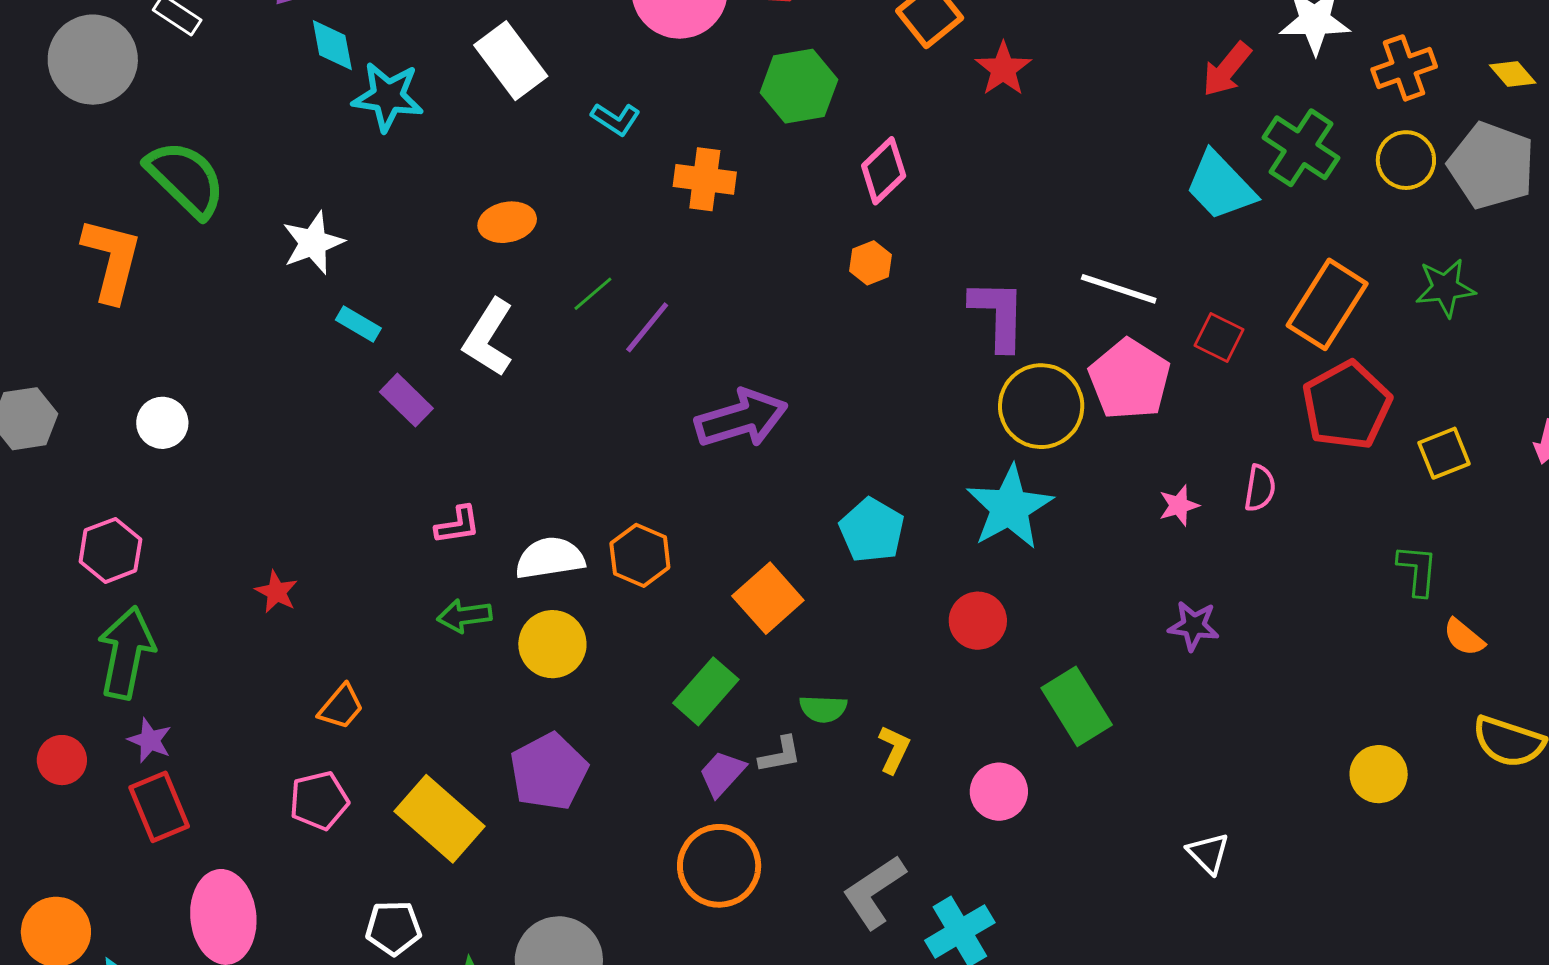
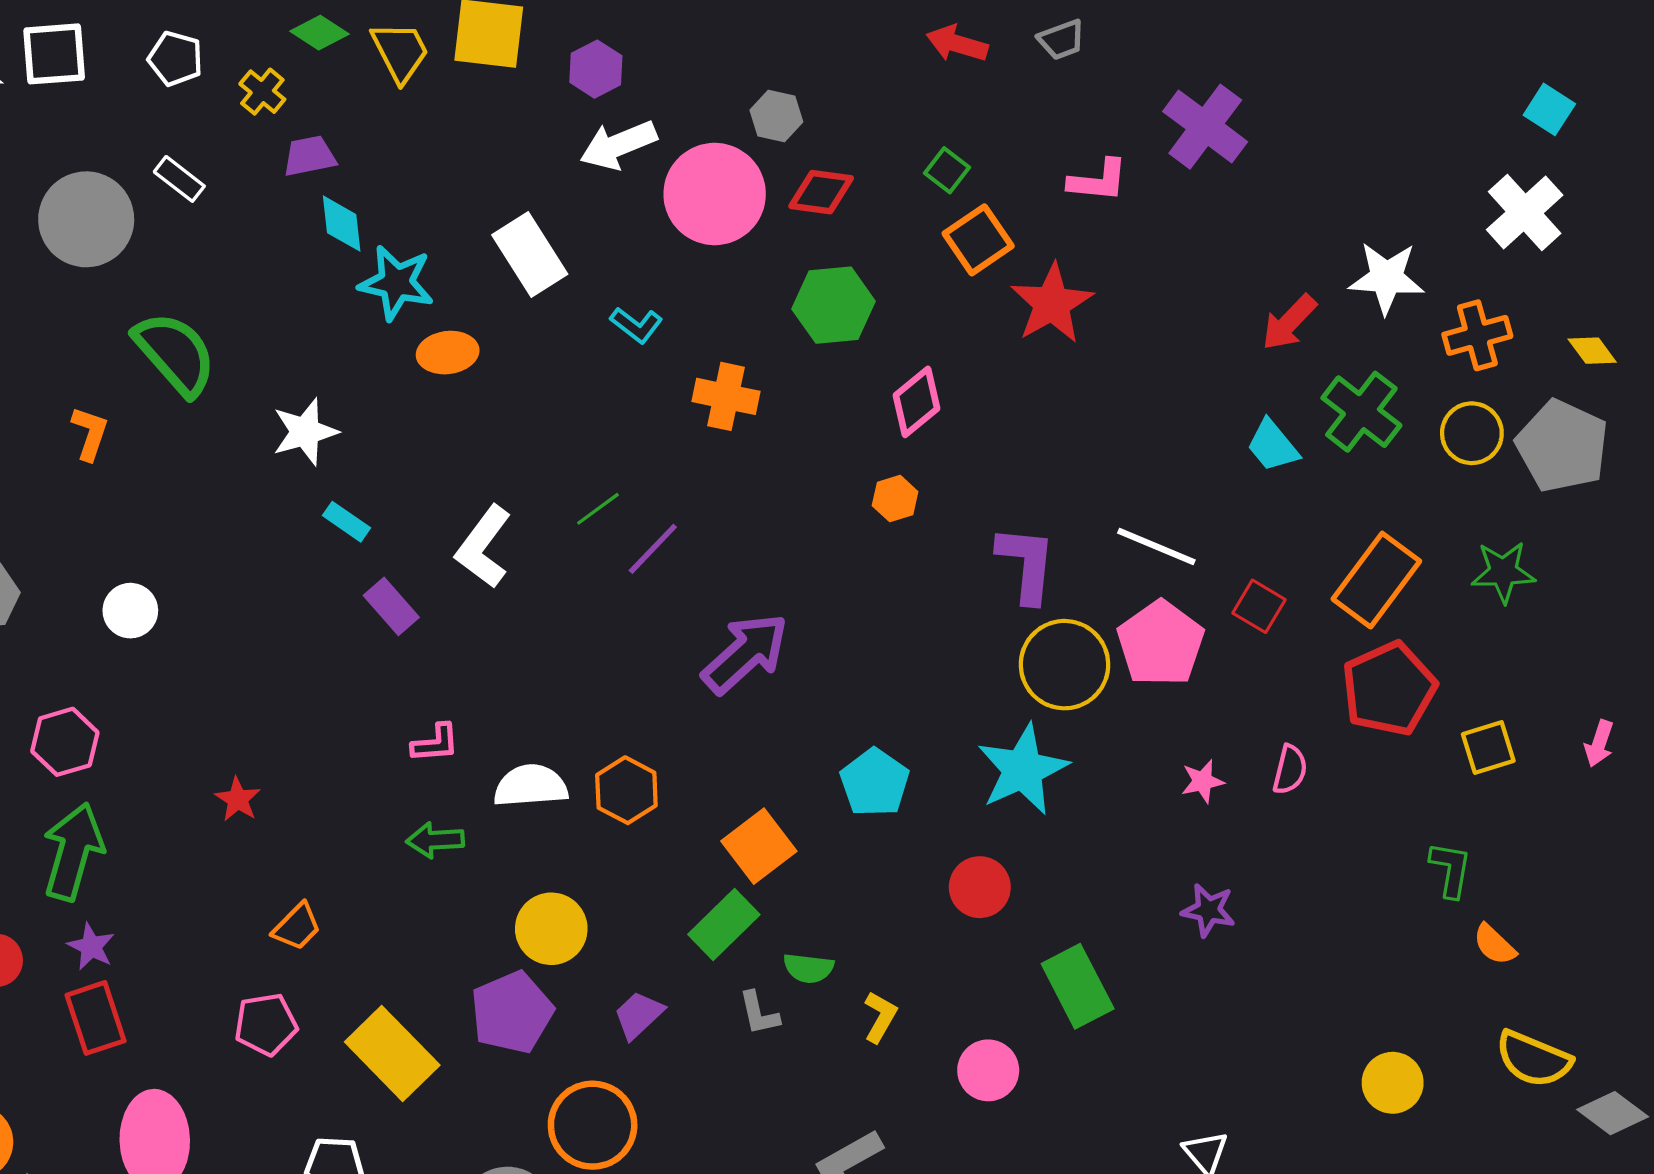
red star: (1003, 69) -> (1052, 304), size x1.4
cyan trapezoid: (1220, 186) -> (1273, 446), size x0.7
orange ellipse: (507, 222) -> (448, 353), moved
orange L-shape: (112, 260) -> (90, 433), size x0.6
purple arrow: (741, 418) -> (745, 653), turned -30
yellow circle: (552, 644) -> (551, 929), moved
green rectangle: (706, 691) -> (724, 924), moved
gray L-shape: (780, 755) -> (759, 1013), turned 84
purple trapezoid: (722, 773) -> (639, 1015), moved
orange circle: (719, 866) -> (593, 1125), moved

